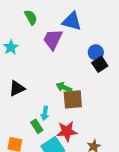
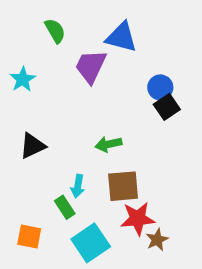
green arrow: (64, 87) -> (108, 144), turned -35
brown square: (73, 99) -> (123, 186), moved
red star: (67, 131) -> (138, 219), moved

